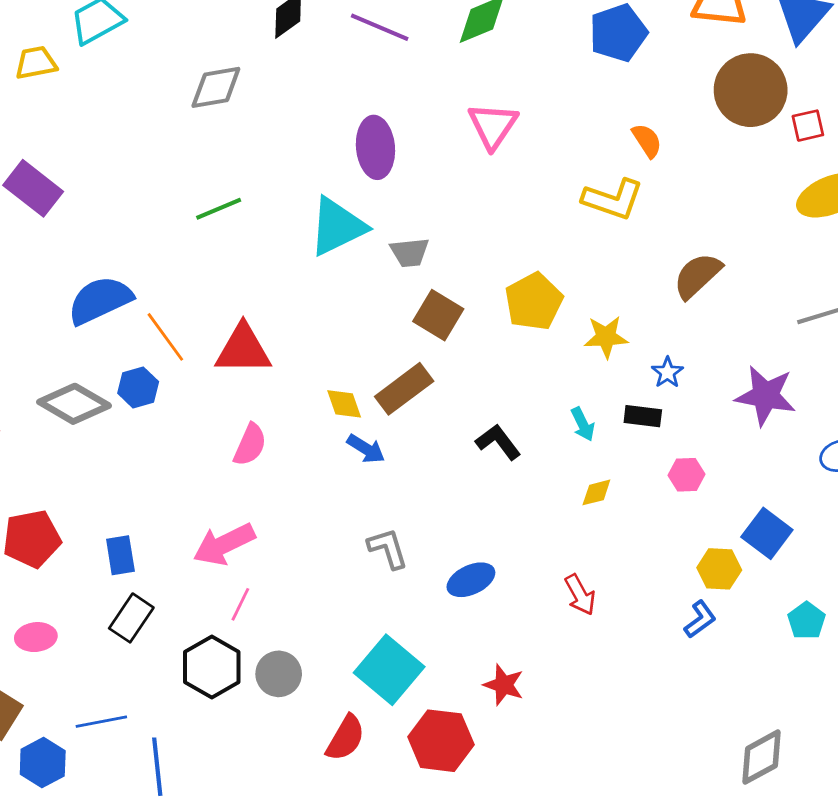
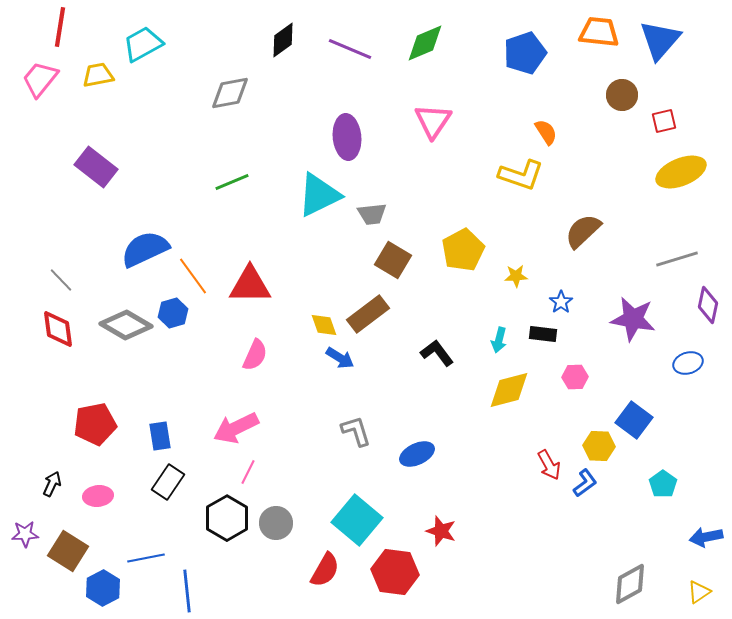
brown circle: (751, 90) -> (622, 95), size x0.6
yellow star: (606, 337) -> (516, 276), size x0.7
cyan arrow: (583, 424) -> (499, 340), turned 40
yellow diamond: (596, 492) -> (509, 390), size x1.8
red arrow: (580, 595) -> (549, 465), moved

